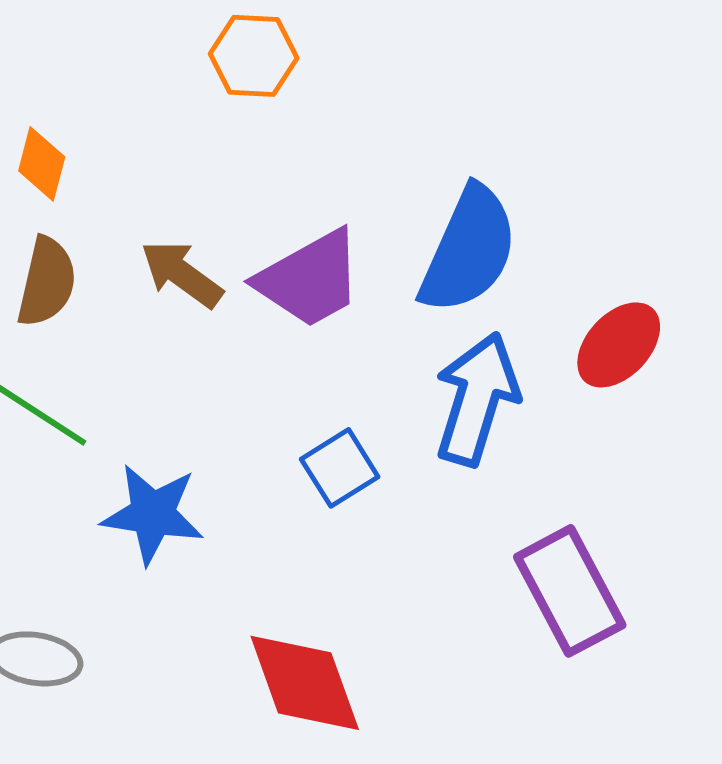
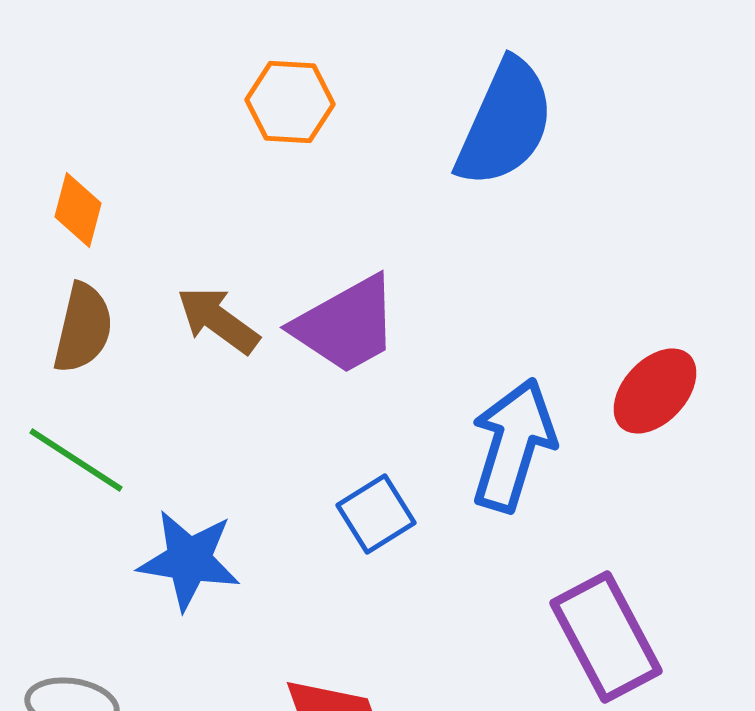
blue semicircle: (469, 250) -> (505, 123), moved

